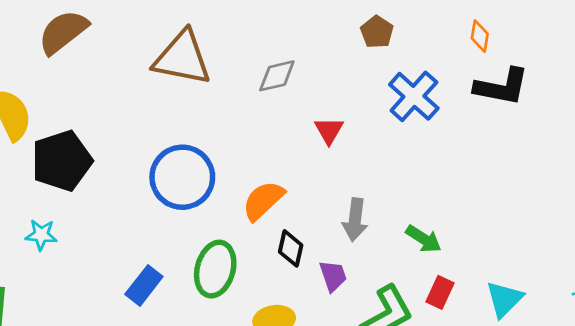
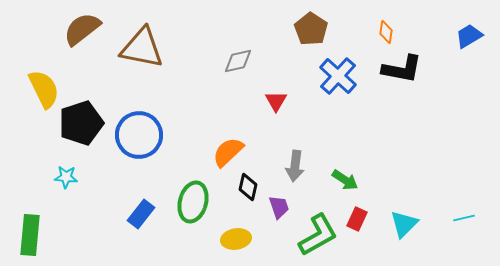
brown pentagon: (377, 32) -> (311, 29), size x1.4
brown triangle: (182, 58) -> (142, 48), moved
blue circle: (182, 177) -> (139, 135), moved

